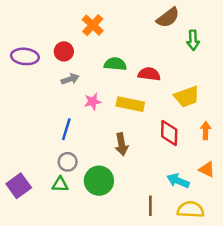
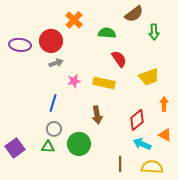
red circle: (64, 51) -> (51, 41), size x1.5
green semicircle: (115, 64) -> (107, 33), moved
red semicircle: (149, 74) -> (119, 59), turned 48
red diamond: (169, 133) -> (137, 120), moved, turned 50

